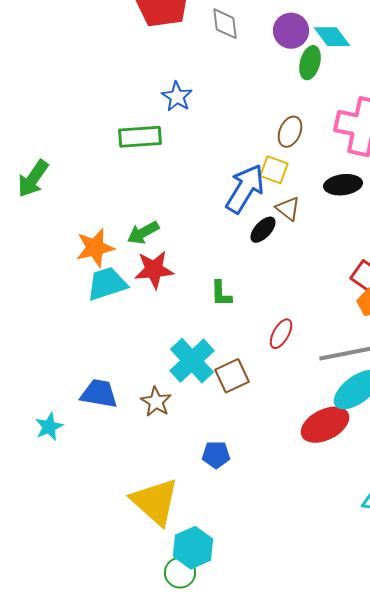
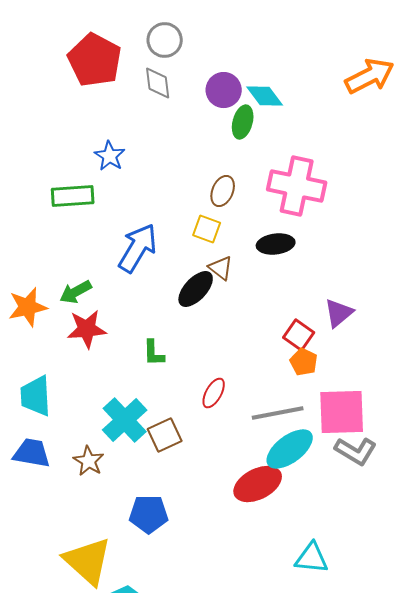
blue arrow: (245, 189) -> (138, 248), moved
black ellipse: (263, 230) -> (196, 289), size x1.4
cyan trapezoid: (107, 284) -> (36, 396), moved, turned -75
blue pentagon: (216, 455) -> (149, 514), size x1.4

